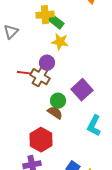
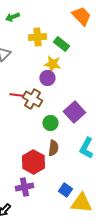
green rectangle: (56, 22) -> (61, 44), moved
purple circle: (47, 63) -> (47, 78), moved
brown semicircle: (55, 113) -> (53, 148), moved, turned 63

